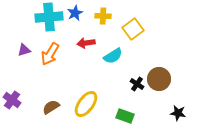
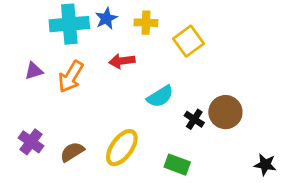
cyan semicircle: (113, 56) -> (160, 96), moved
purple cross: (12, 100) -> (31, 142), moved
black star: (178, 113) -> (265, 165), moved

